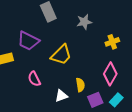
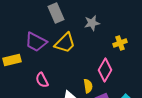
yellow trapezoid: (61, 55) -> (65, 43), moved
pink diamond: (110, 74) -> (105, 70), moved

